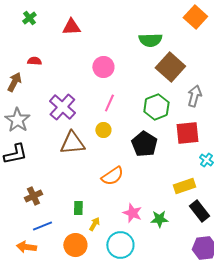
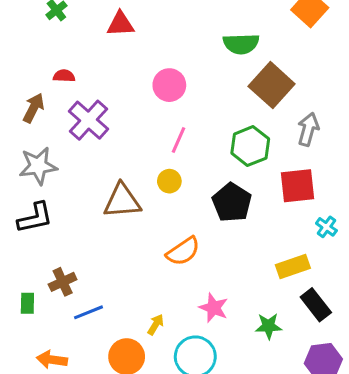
purple cross: (62, 107) -> (88, 120), moved
gray star: (17, 120) -> (38, 166), turned 30
green rectangle: (78, 208) -> (27, 303), moved
green star: (159, 219) -> (269, 326), moved
blue line: (42, 226) -> (88, 312), moved

